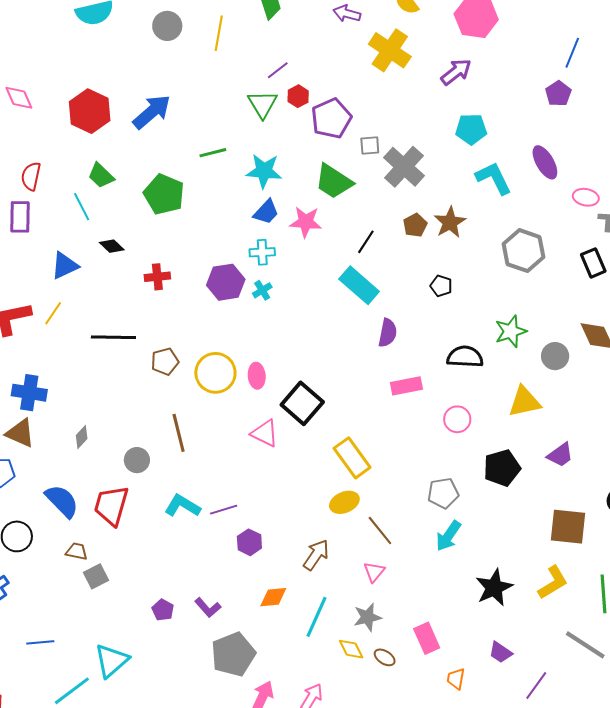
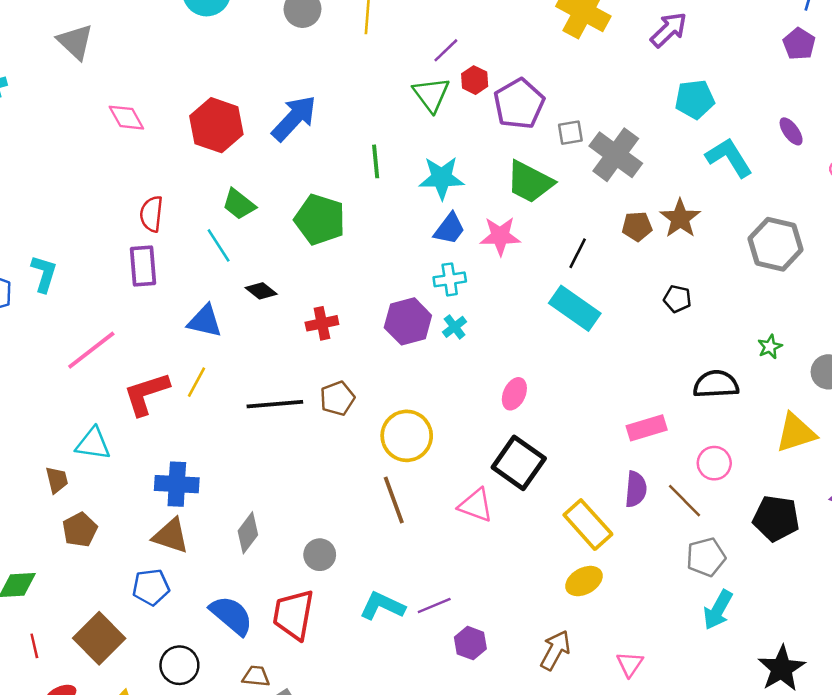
green line: (213, 153) -> (376, 161), turned -76
purple ellipse: (545, 162) -> (791, 131), size x0.7
brown pentagon: (415, 225) -> (637, 226), turned 30
blue triangle: (65, 266) -> (205, 321), turned 44
green star: (511, 331) -> (770, 347), size x0.6
purple semicircle: (388, 333) -> (636, 489), moved
brown pentagon: (165, 361) -> (337, 398), moved
pink ellipse: (257, 376) -> (514, 394), moved, turned 35
brown line: (179, 433) -> (394, 500), moved
gray diamond: (82, 437) -> (248, 533), size x1.4
black pentagon: (502, 468) -> (776, 518), turned 30
brown line: (380, 530) -> (685, 501), moved

